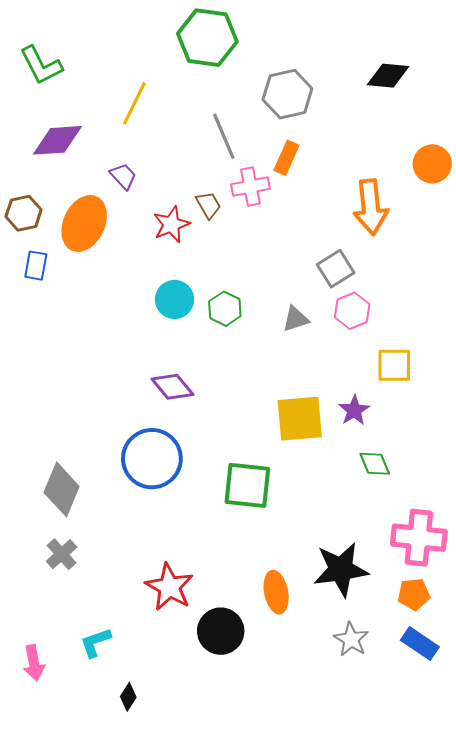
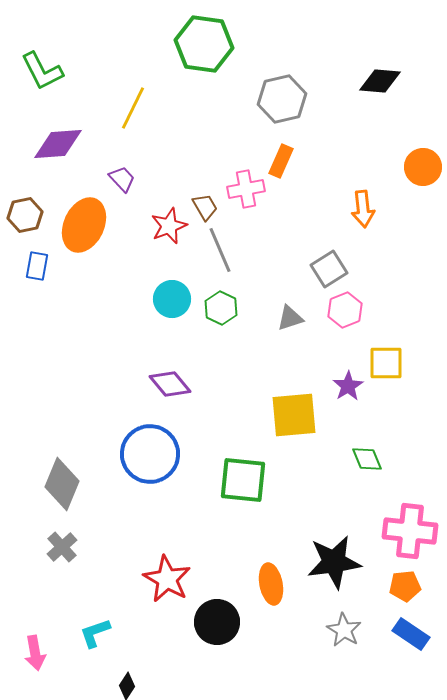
gray line: (224, 136) -> (220, 250), moved
orange arrow: (371, 207) -> (363, 209), size x0.7
purple star: (354, 410) -> (348, 386), moved

